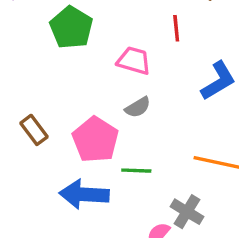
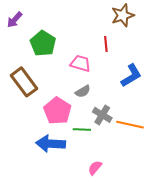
brown rectangle: (34, 130) -> (24, 82), moved, size x1.6
gray cross: (187, 212) -> (102, 115), moved

